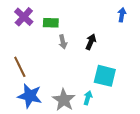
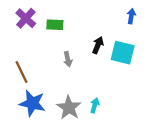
gray arrow: (63, 42) -> (68, 59), moved
cyan square: (105, 76) -> (123, 53), moved

